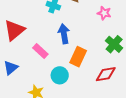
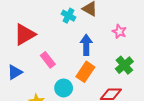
blue arrow: (64, 34) -> (86, 45), moved

